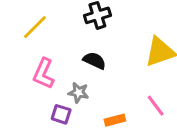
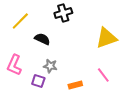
black semicircle: (95, 61) -> (42, 39), moved
pink L-shape: (44, 74) -> (14, 65), moved

